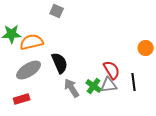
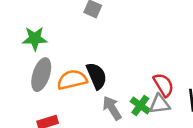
orange semicircle: (32, 42) -> (72, 80), moved
gray ellipse: (29, 70) -> (41, 75), moved, turned -40

